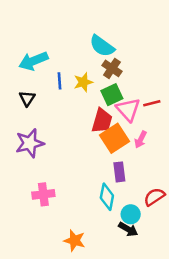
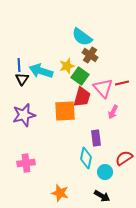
cyan arrow: (33, 61) -> (41, 71), moved, turned 40
blue line: (60, 81) -> (19, 65), moved
green square: (112, 95) -> (80, 76), moved, turned -30
orange square: (114, 138) -> (65, 111), moved, turned 30
pink cross: (43, 194) -> (26, 163), moved
black arrow: (128, 229) -> (102, 196), moved

